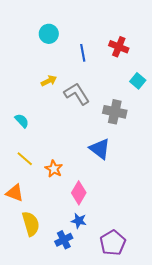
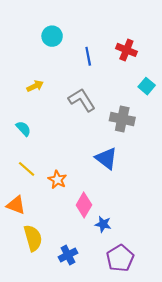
yellow arrow: (49, 81) -> (35, 86), moved
blue star: (79, 221) -> (103, 224), moved

